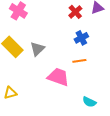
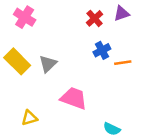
orange line: (79, 61) -> (123, 63), moved
yellow triangle: (10, 93) -> (29, 118), moved

